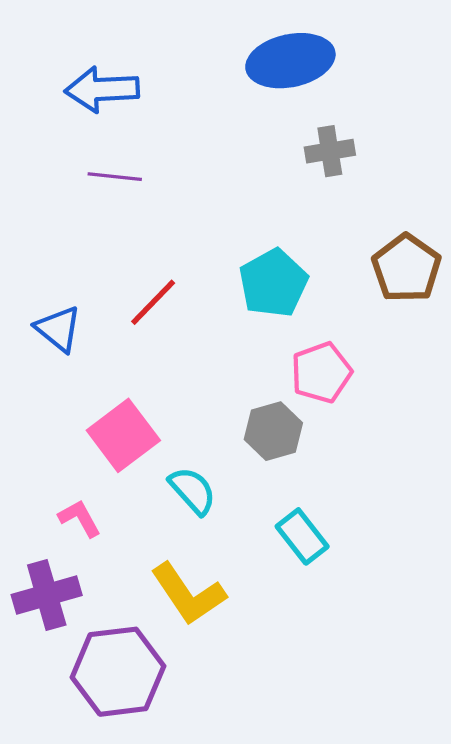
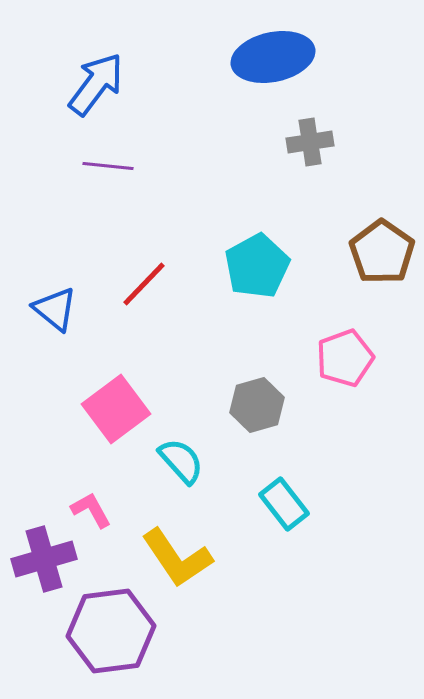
blue arrow: (102, 89) -> (96, 84), turned 130
pink pentagon: (321, 373) -> (345, 358), moved
pink L-shape: (80, 518) -> (91, 510), moved

